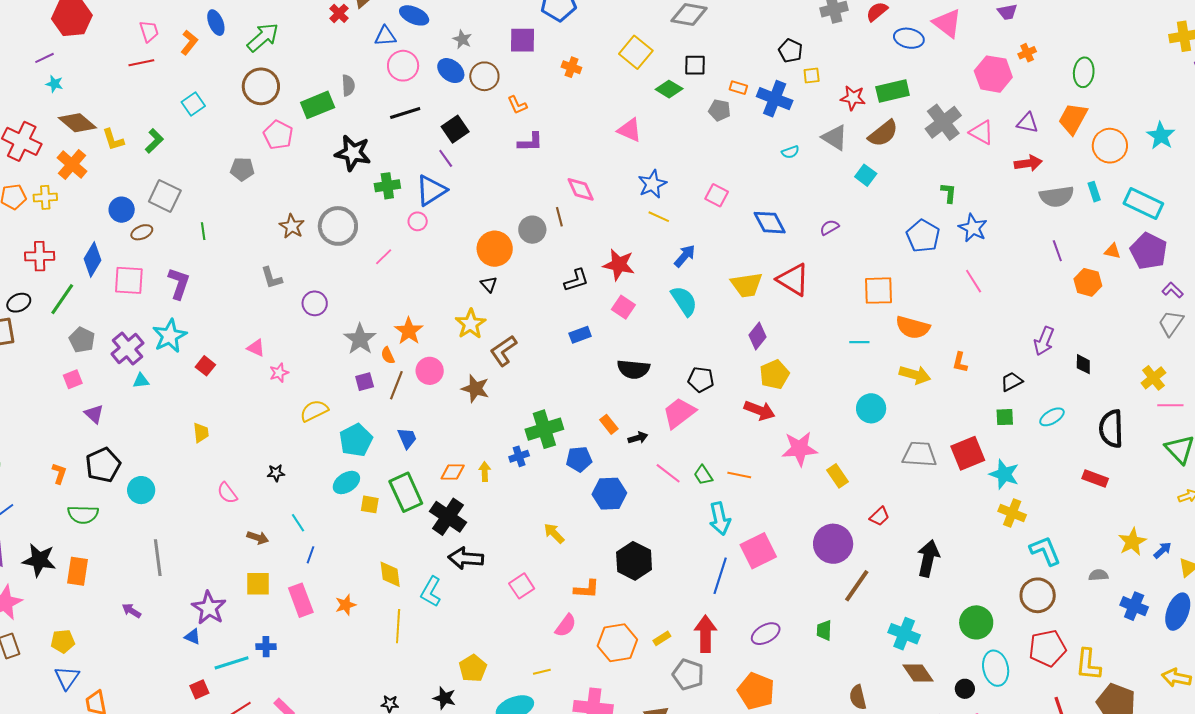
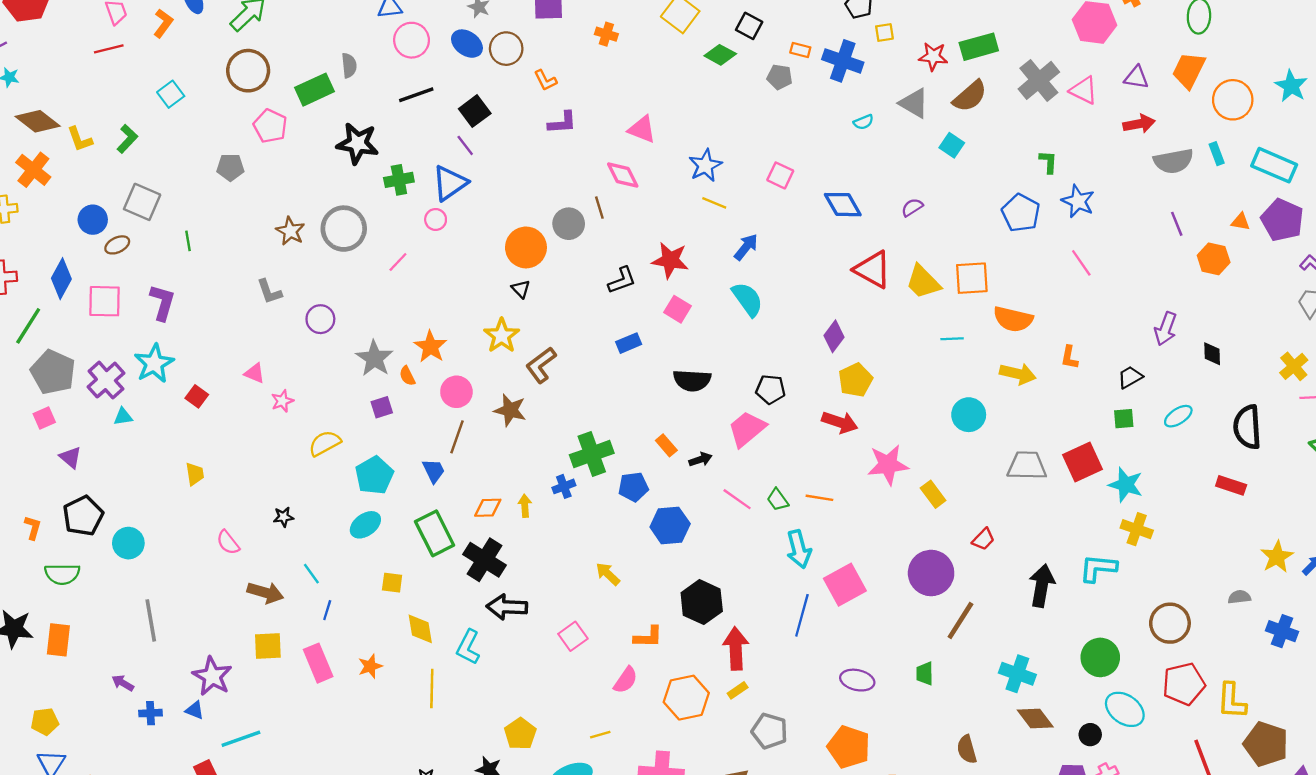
black square: (695, 65) -> (749, 26), turned 30
pink triangle: (630, 130) -> (642, 129), moved
yellow trapezoid: (747, 285) -> (923, 282), moved, turned 56
gray pentagon: (82, 340) -> (53, 372), size x1.5
brown line: (396, 385) -> (457, 437), moved
yellow square: (370, 504) -> (392, 583), moved
brown arrow: (258, 538) -> (265, 593), size x1.4
cyan L-shape: (1045, 551) -> (1098, 568), moved, turned -60
red arrow: (705, 634) -> (736, 649), moved
purple ellipse: (766, 634) -> (857, 680), turned 44
blue cross: (266, 647) -> (151, 713), moved
cyan ellipse: (996, 668) -> (1125, 709), turned -40

